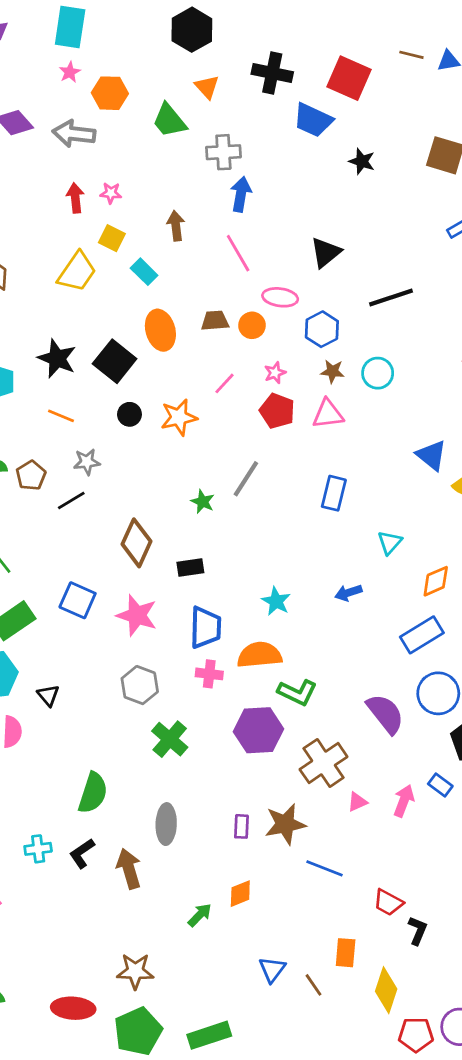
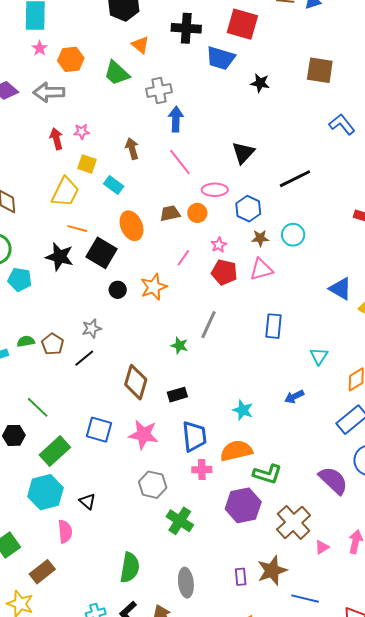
orange line: (61, 416) -> (77, 229), moved

